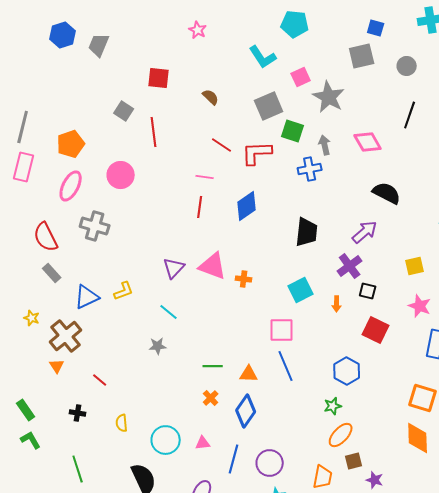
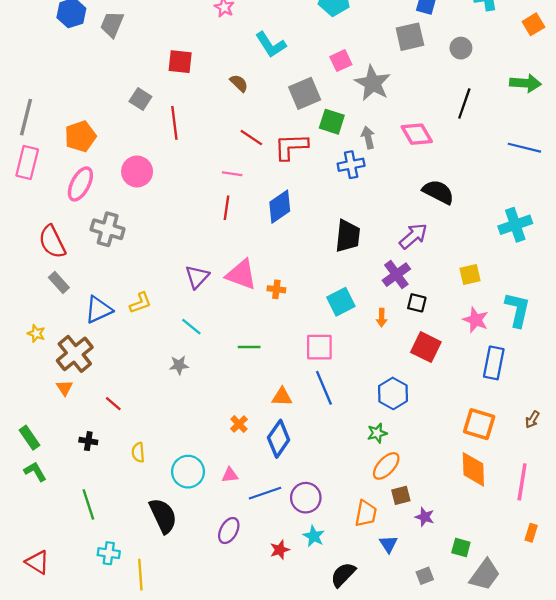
cyan L-shape: (263, 57) -> (271, 45), moved
green line: (213, 366) -> (249, 347), moved
blue line: (234, 459) -> (265, 493), turned 56

